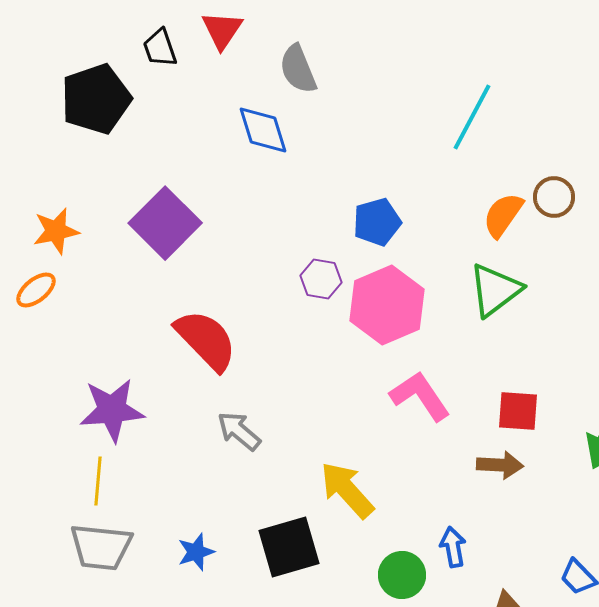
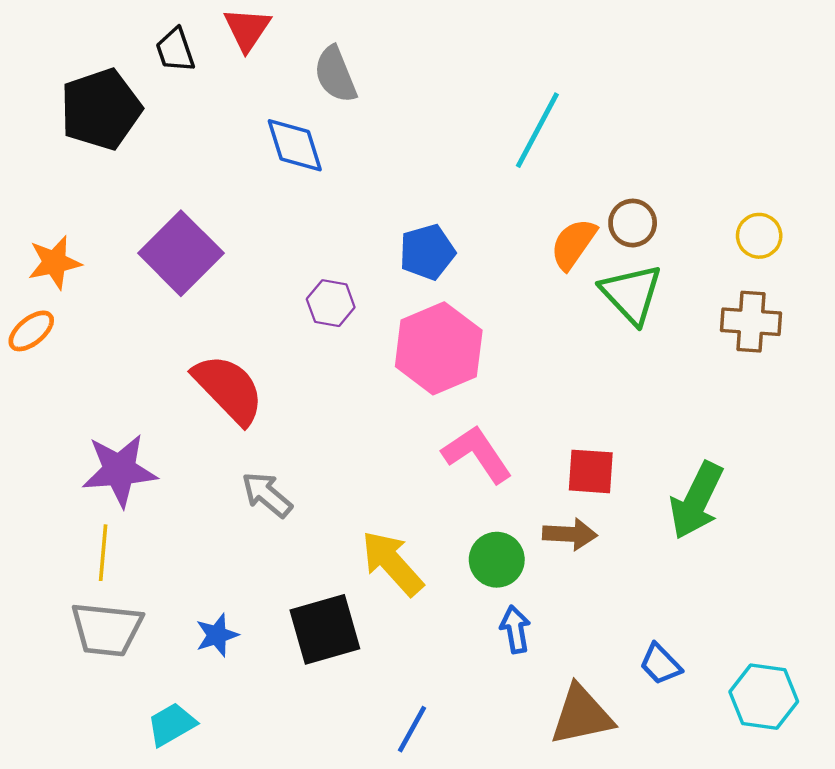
purple hexagon: (321, 279) -> (331, 303), moved
green triangle: (495, 290) -> (631, 294), moved, turned -36
green circle: (402, 575) -> (497, 560), moved

